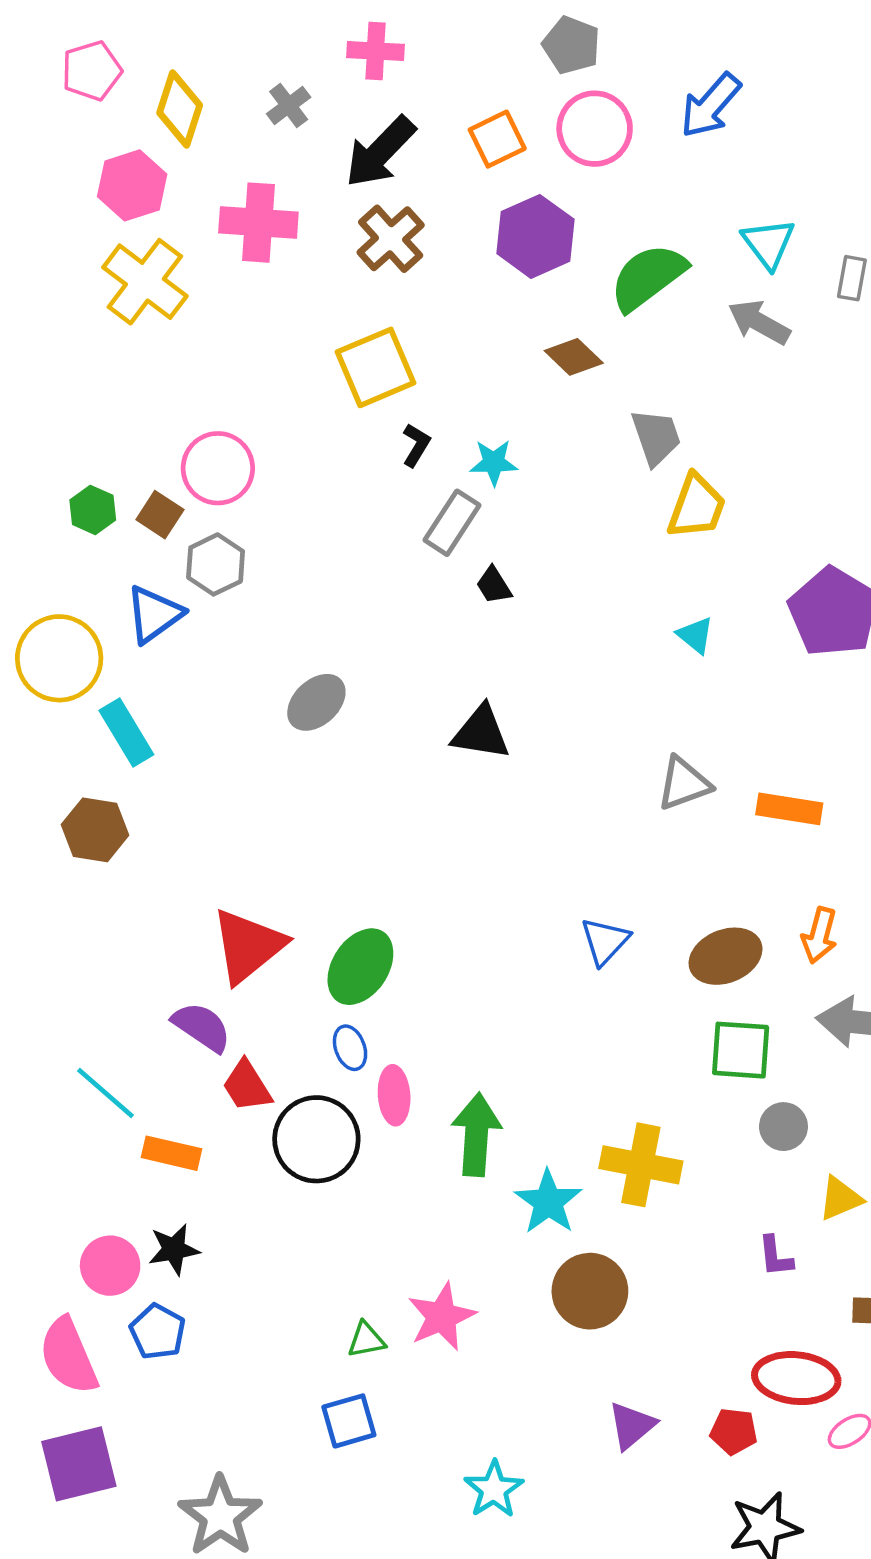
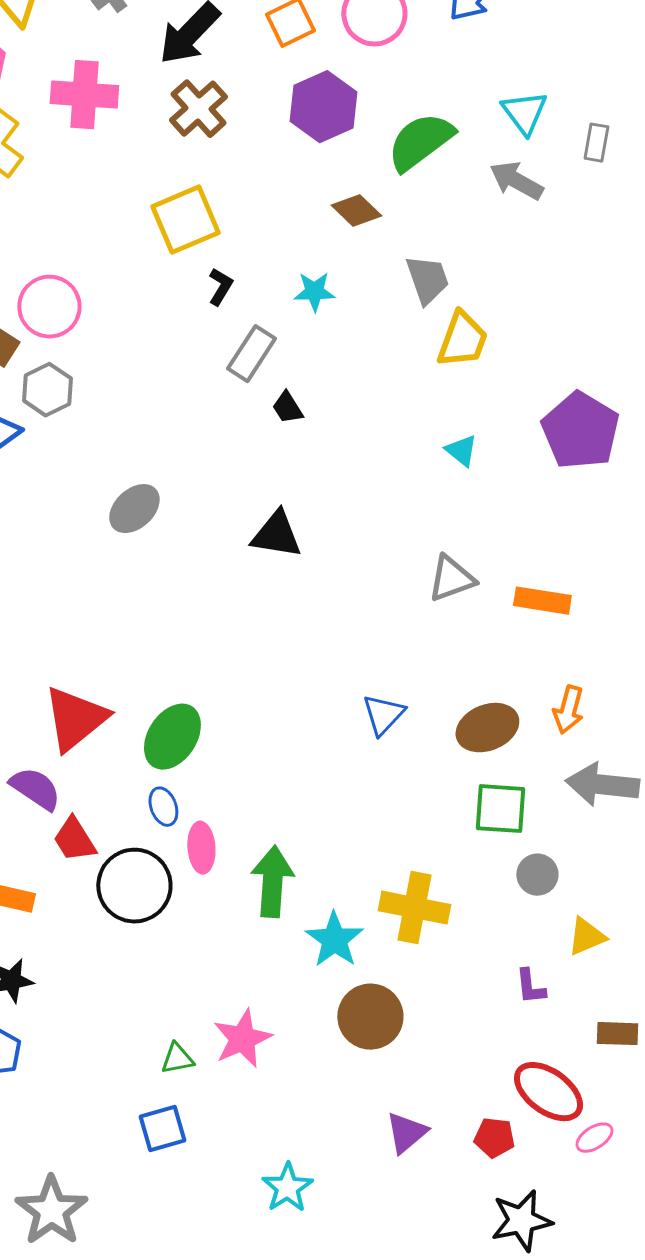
cyan star: (494, 462) -> (314, 292), moved
red ellipse: (796, 1378) -> (548, 1092), turned 30

